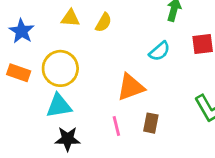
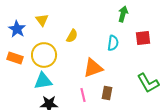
yellow triangle: (70, 18) -> (42, 20), moved, turned 48
yellow semicircle: (103, 22) -> (72, 36), moved
cyan semicircle: (159, 51) -> (113, 43), turned -42

